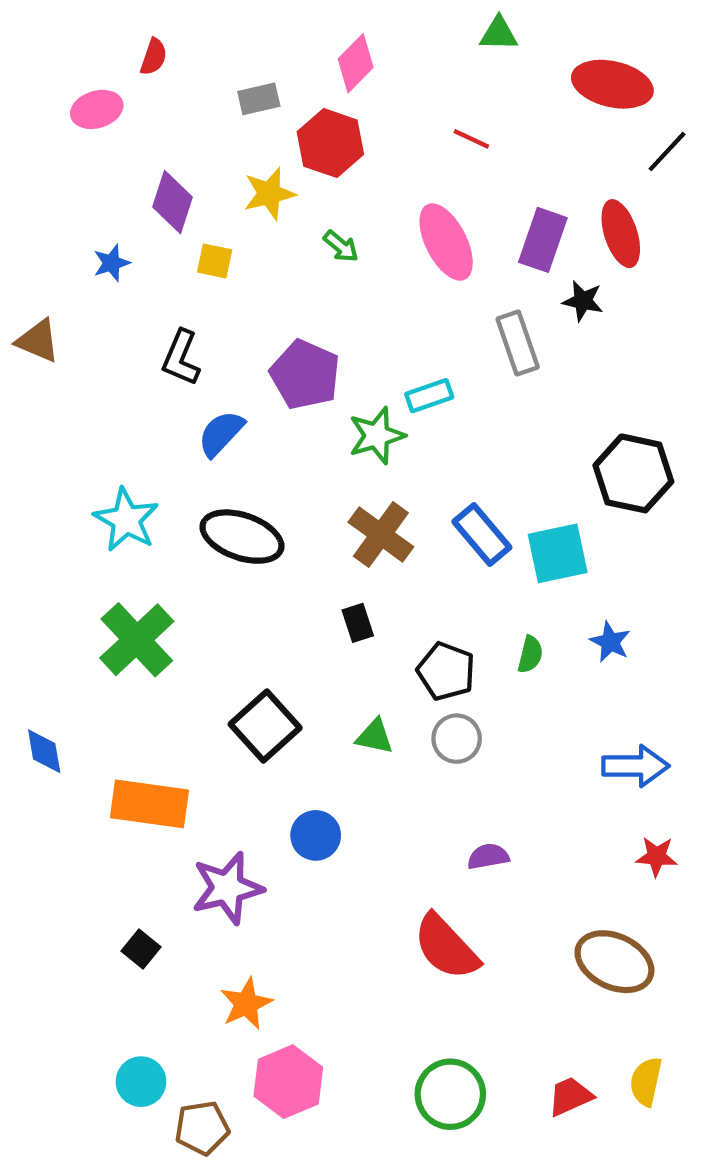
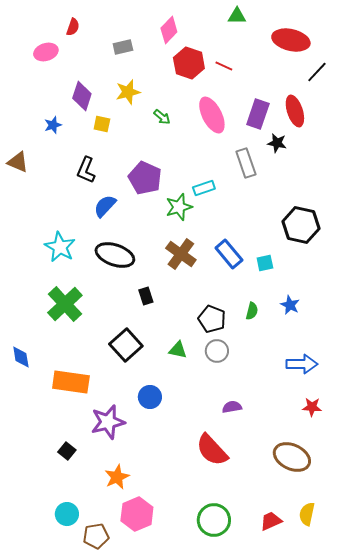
red hexagon: (330, 143) -> (189, 63), moved
cyan square: (558, 553) -> (265, 263), size x0.6
black rectangle: (358, 623) -> (146, 296), moved

